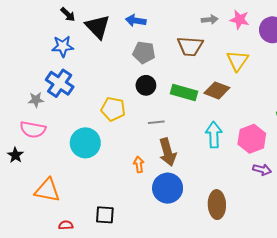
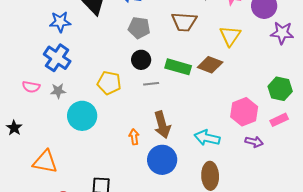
gray star: (36, 100) -> (58, 91), moved
gray line: (156, 122) -> (151, 84), moved
pink semicircle: (33, 130) -> (31, 87), moved, size x0.7
cyan arrow: (214, 135) -> (207, 138), moved, turned -75

